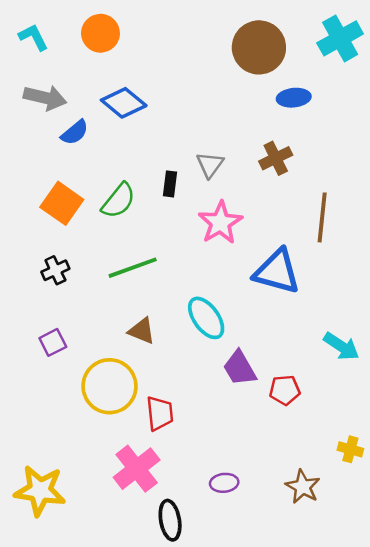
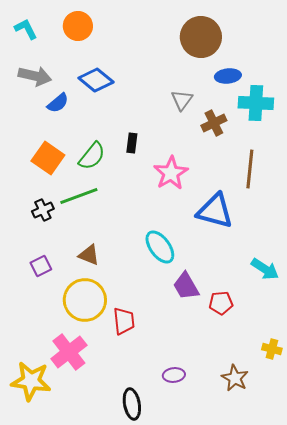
cyan cross: (340, 38) -> (256, 103), moved, turned 32
gray triangle: (210, 165) -> (182, 100), moved
green line: (133, 268) -> (79, 196), moved
brown triangle: (142, 331) -> (89, 255), moved
pink cross: (137, 469) -> (69, 352), moved

